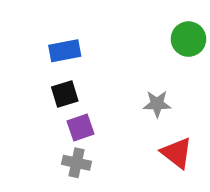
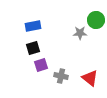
gray star: (157, 104) -> (80, 33), moved
gray cross: (77, 163) -> (61, 76), moved

